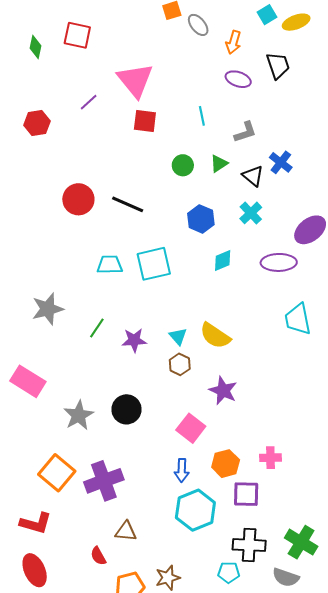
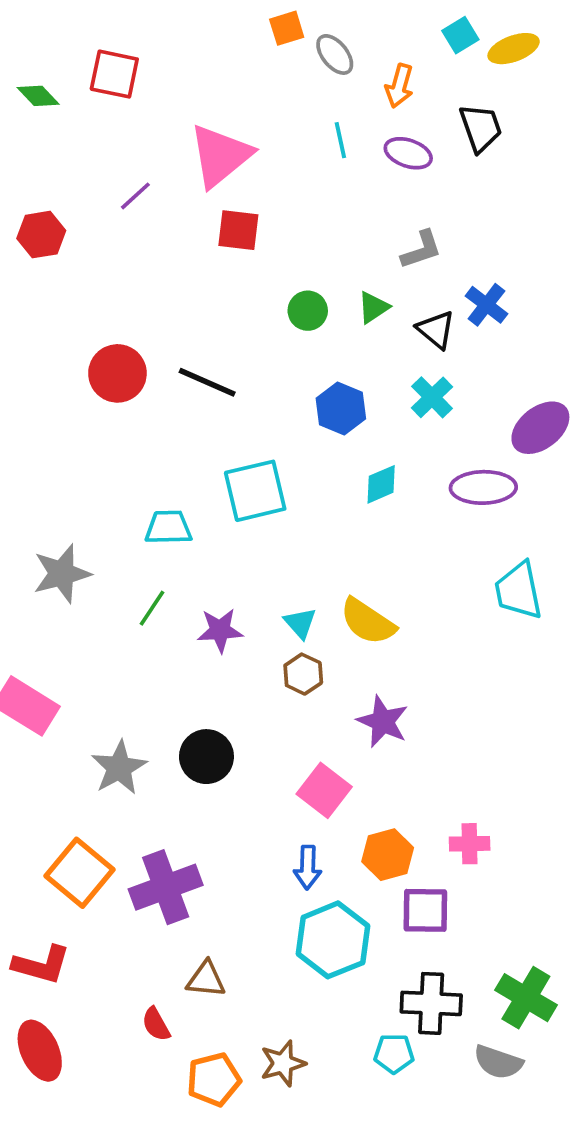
green diamond: (36, 47) -> (38, 96), turned -55
pink triangle: (135, 80) -> (220, 156), turned 30
cyan line: (202, 116) -> (340, 140), moved
cyan trapezoid: (110, 265) -> (168, 527), moved

